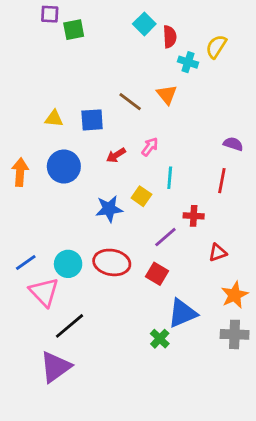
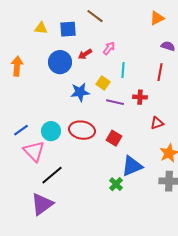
orange triangle: (167, 95) -> (157, 18), moved, turned 42
blue circle: (64, 167) -> (60, 62), moved
purple line: (165, 237) -> (115, 102), moved, turned 54

